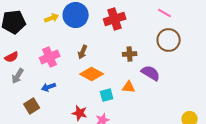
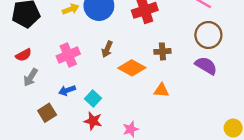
purple semicircle: (151, 73) -> (206, 66), moved
orange diamond: (92, 74) -> (132, 68), moved
cyan square: (107, 95) -> (93, 99), moved, turned -32
red star: (80, 113) -> (93, 121), moved

